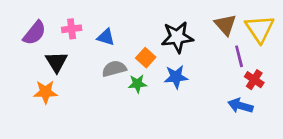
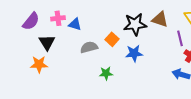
brown triangle: (225, 25) -> (160, 19), moved, turned -30
blue triangle: (106, 37) -> (75, 24), moved
green star: (137, 84) -> (106, 73), moved

